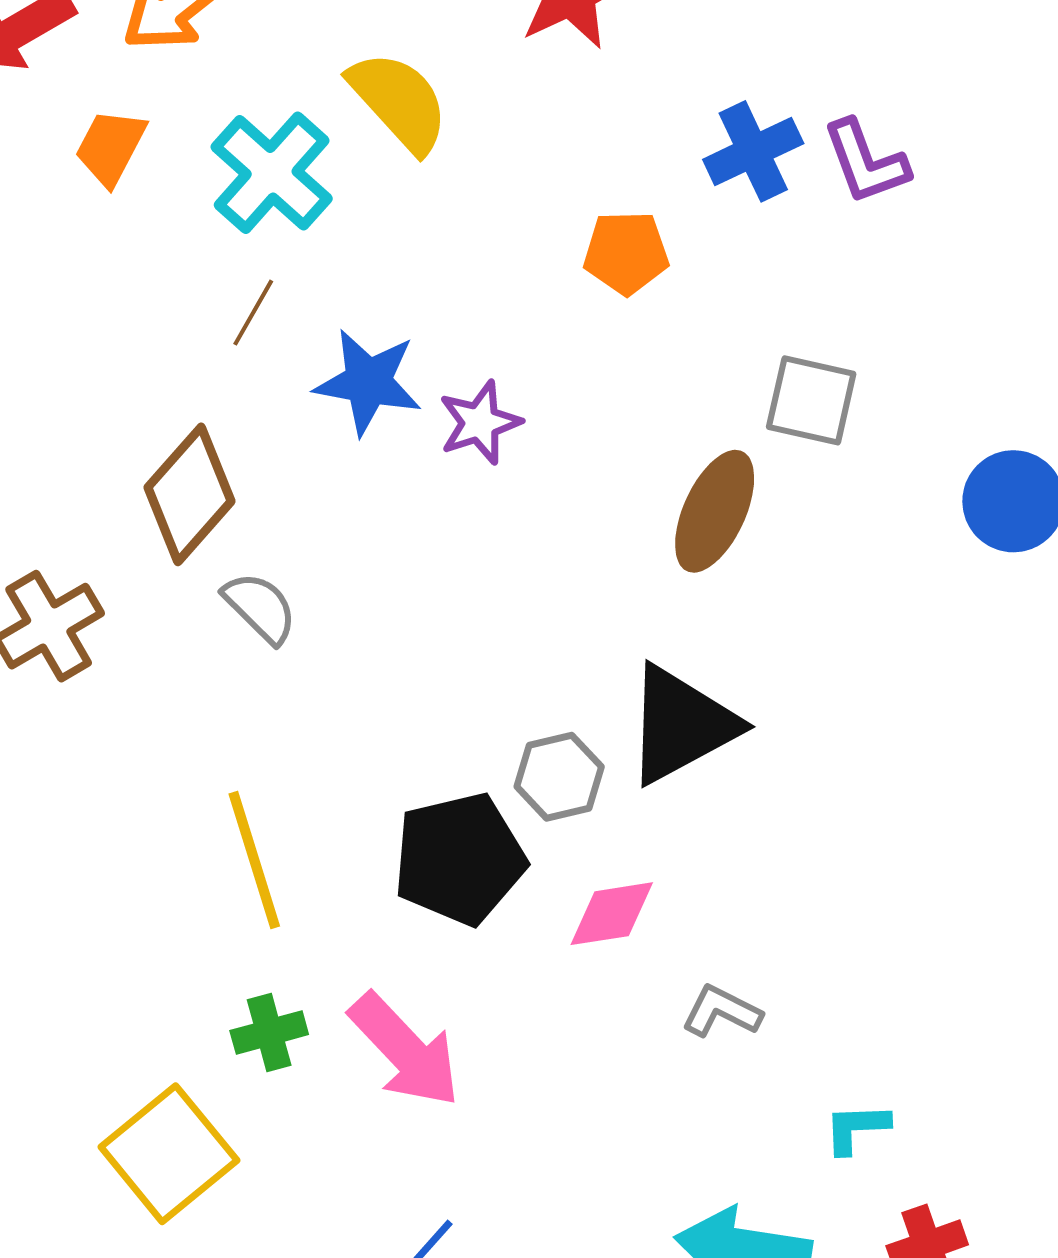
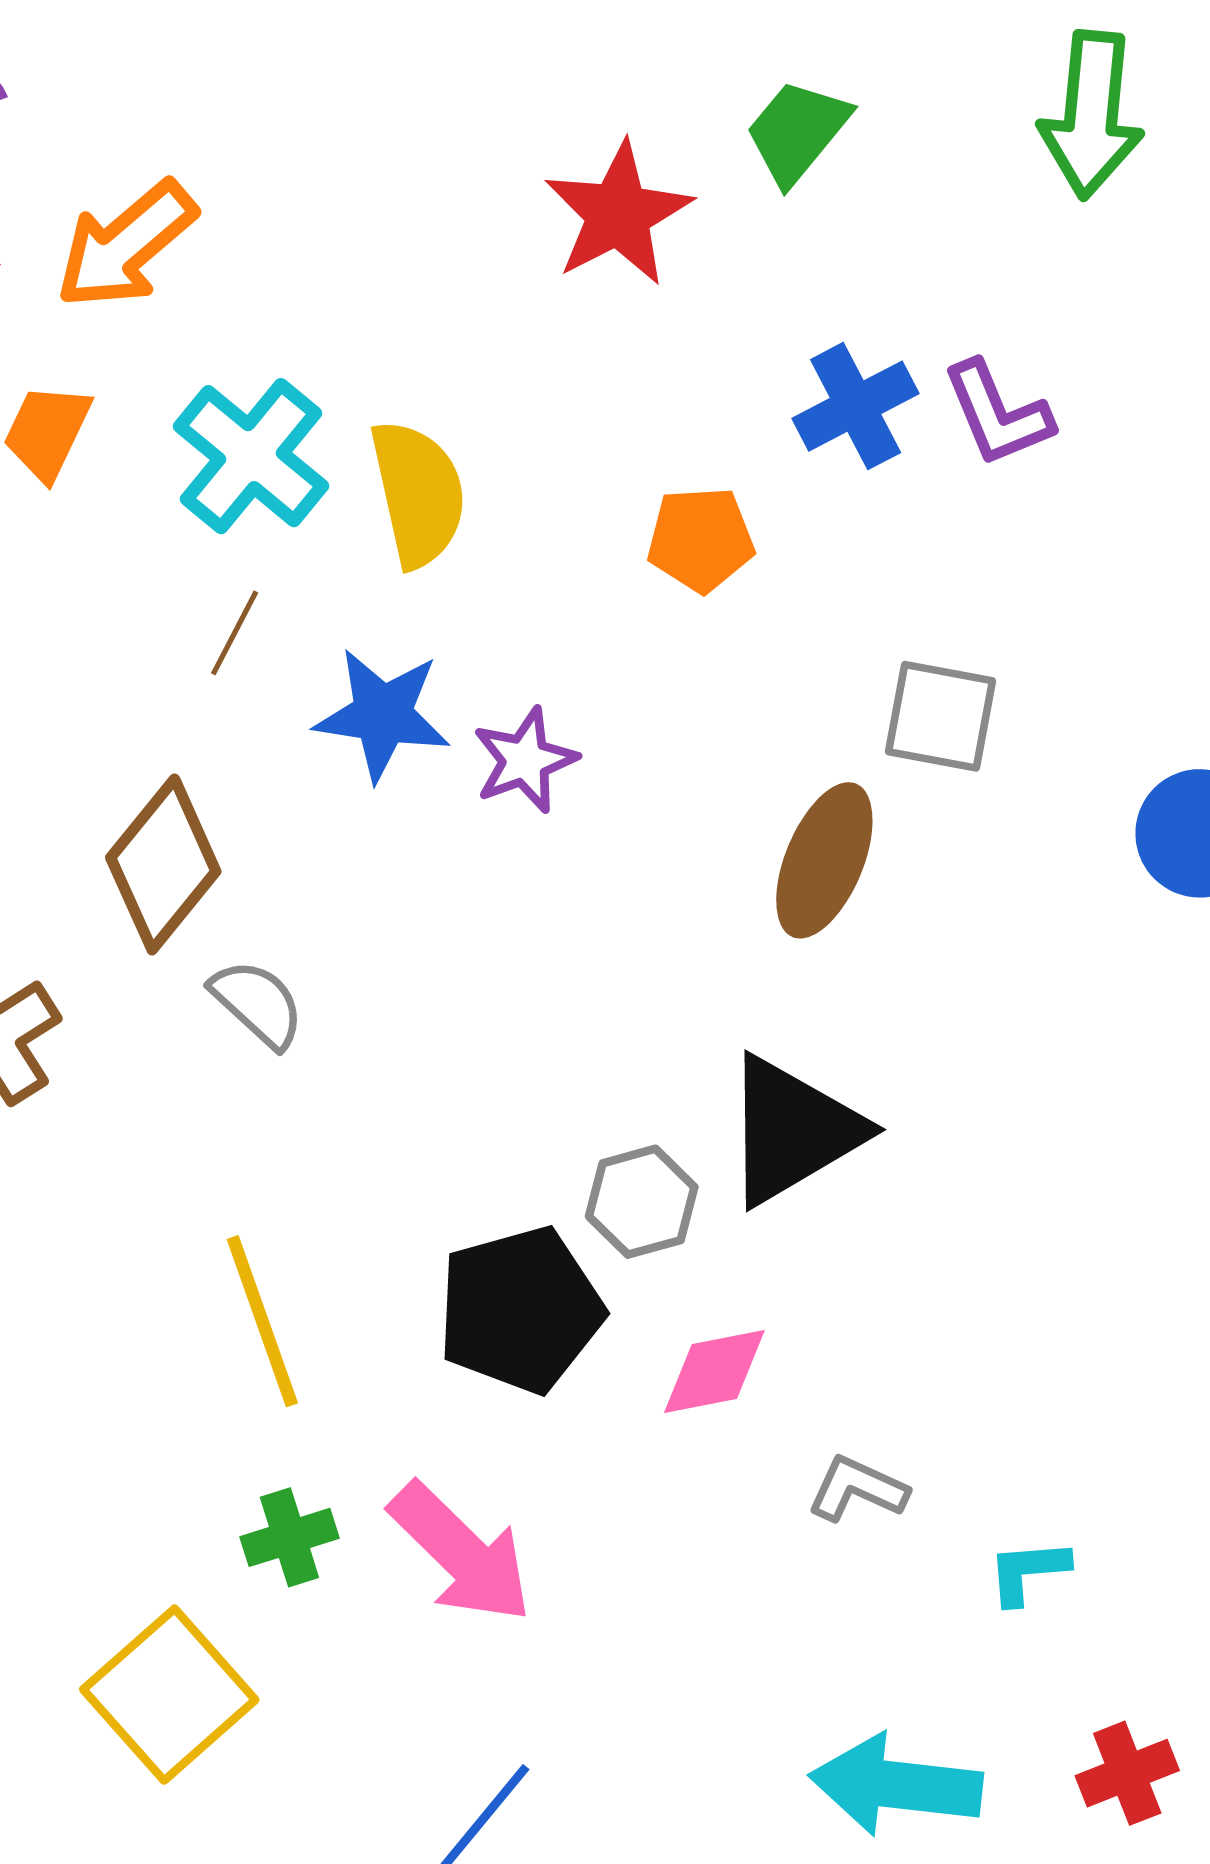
yellow semicircle: (399, 102) -> (418, 493), moved, turned 32
cyan L-shape: (856, 1128) -> (1028, 1571), moved

